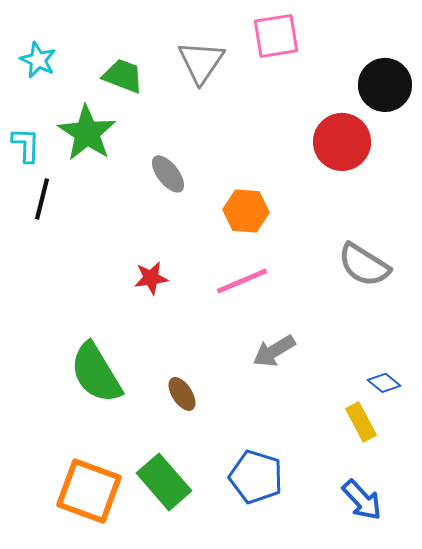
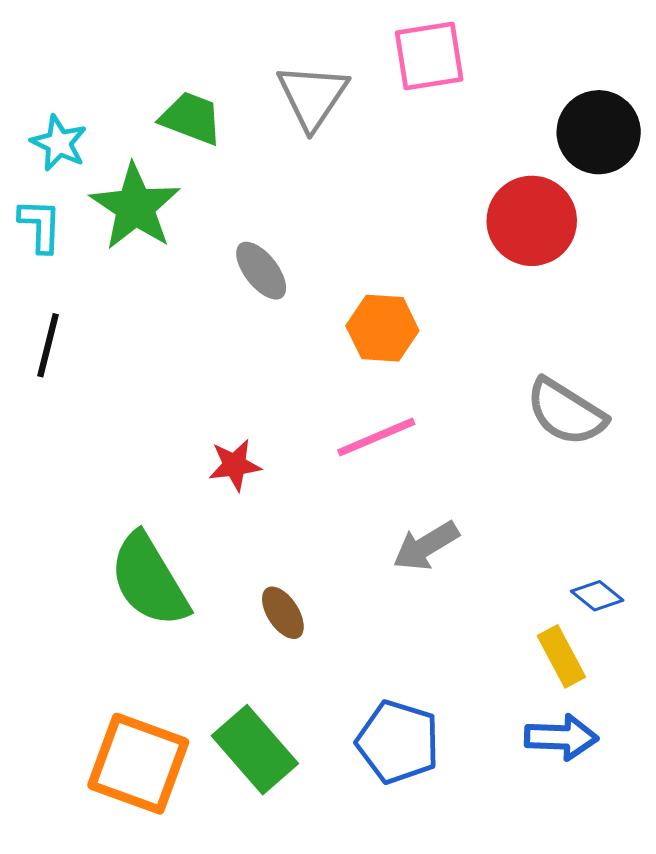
cyan star: (38, 60) -> (59, 143), moved
black line: (42, 199) -> (48, 345), moved
red star: (151, 278) -> (235, 465), moved
blue arrow: (362, 500) -> (561, 737), moved, turned -45

